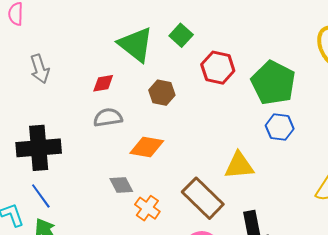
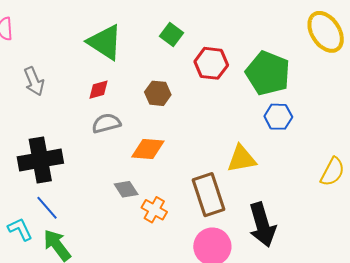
green triangle: (136, 44) -> (105, 42), moved
brown rectangle: (203, 198) -> (209, 195), turned 33

